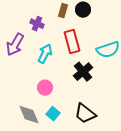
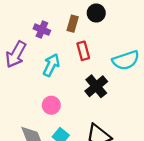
brown rectangle: (63, 11) -> (73, 24), moved
red rectangle: (72, 42) -> (83, 51), size x0.7

